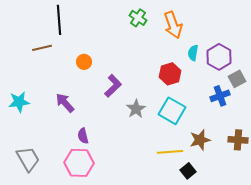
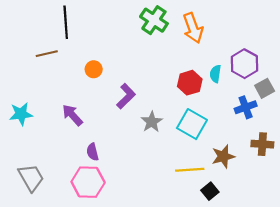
green cross: (138, 18) -> (154, 20), size x1.4
cyan semicircle: (193, 53) -> (215, 74), moved
brown cross: (238, 140) -> (262, 144), moved

